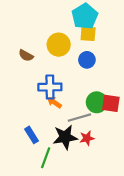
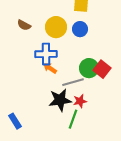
yellow circle: (59, 45) -> (56, 27), moved
red square: (111, 103) -> (102, 69), turned 30
blue rectangle: (31, 135) -> (15, 121), moved
green line: (46, 158) -> (73, 119), moved

